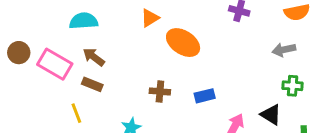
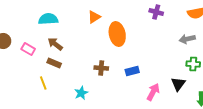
orange ellipse: (183, 43) -> (117, 34), turned 45
pink rectangle: (55, 64) -> (28, 49), size x0.6
black triangle: (271, 115) -> (178, 84), turned 35

